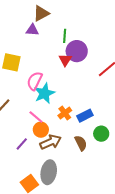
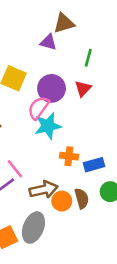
purple circle: (77, 51) -> (52, 88), moved
orange cross: (65, 113) -> (69, 156), turned 32
pink line: (36, 117) -> (15, 169), moved
orange circle: (41, 130) -> (62, 201), moved

